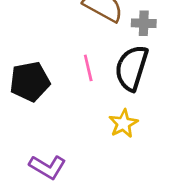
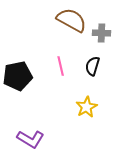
black semicircle: (132, 68) -> (93, 66), size x0.6

